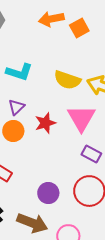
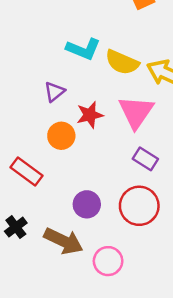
cyan L-shape: (19, 72) -> (83, 49), moved
orange circle: (13, 131) -> (61, 136), moved

